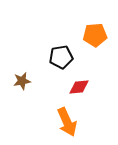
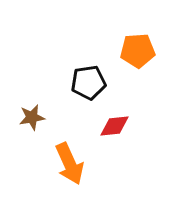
orange arrow: (67, 122) -> (70, 164), moved

